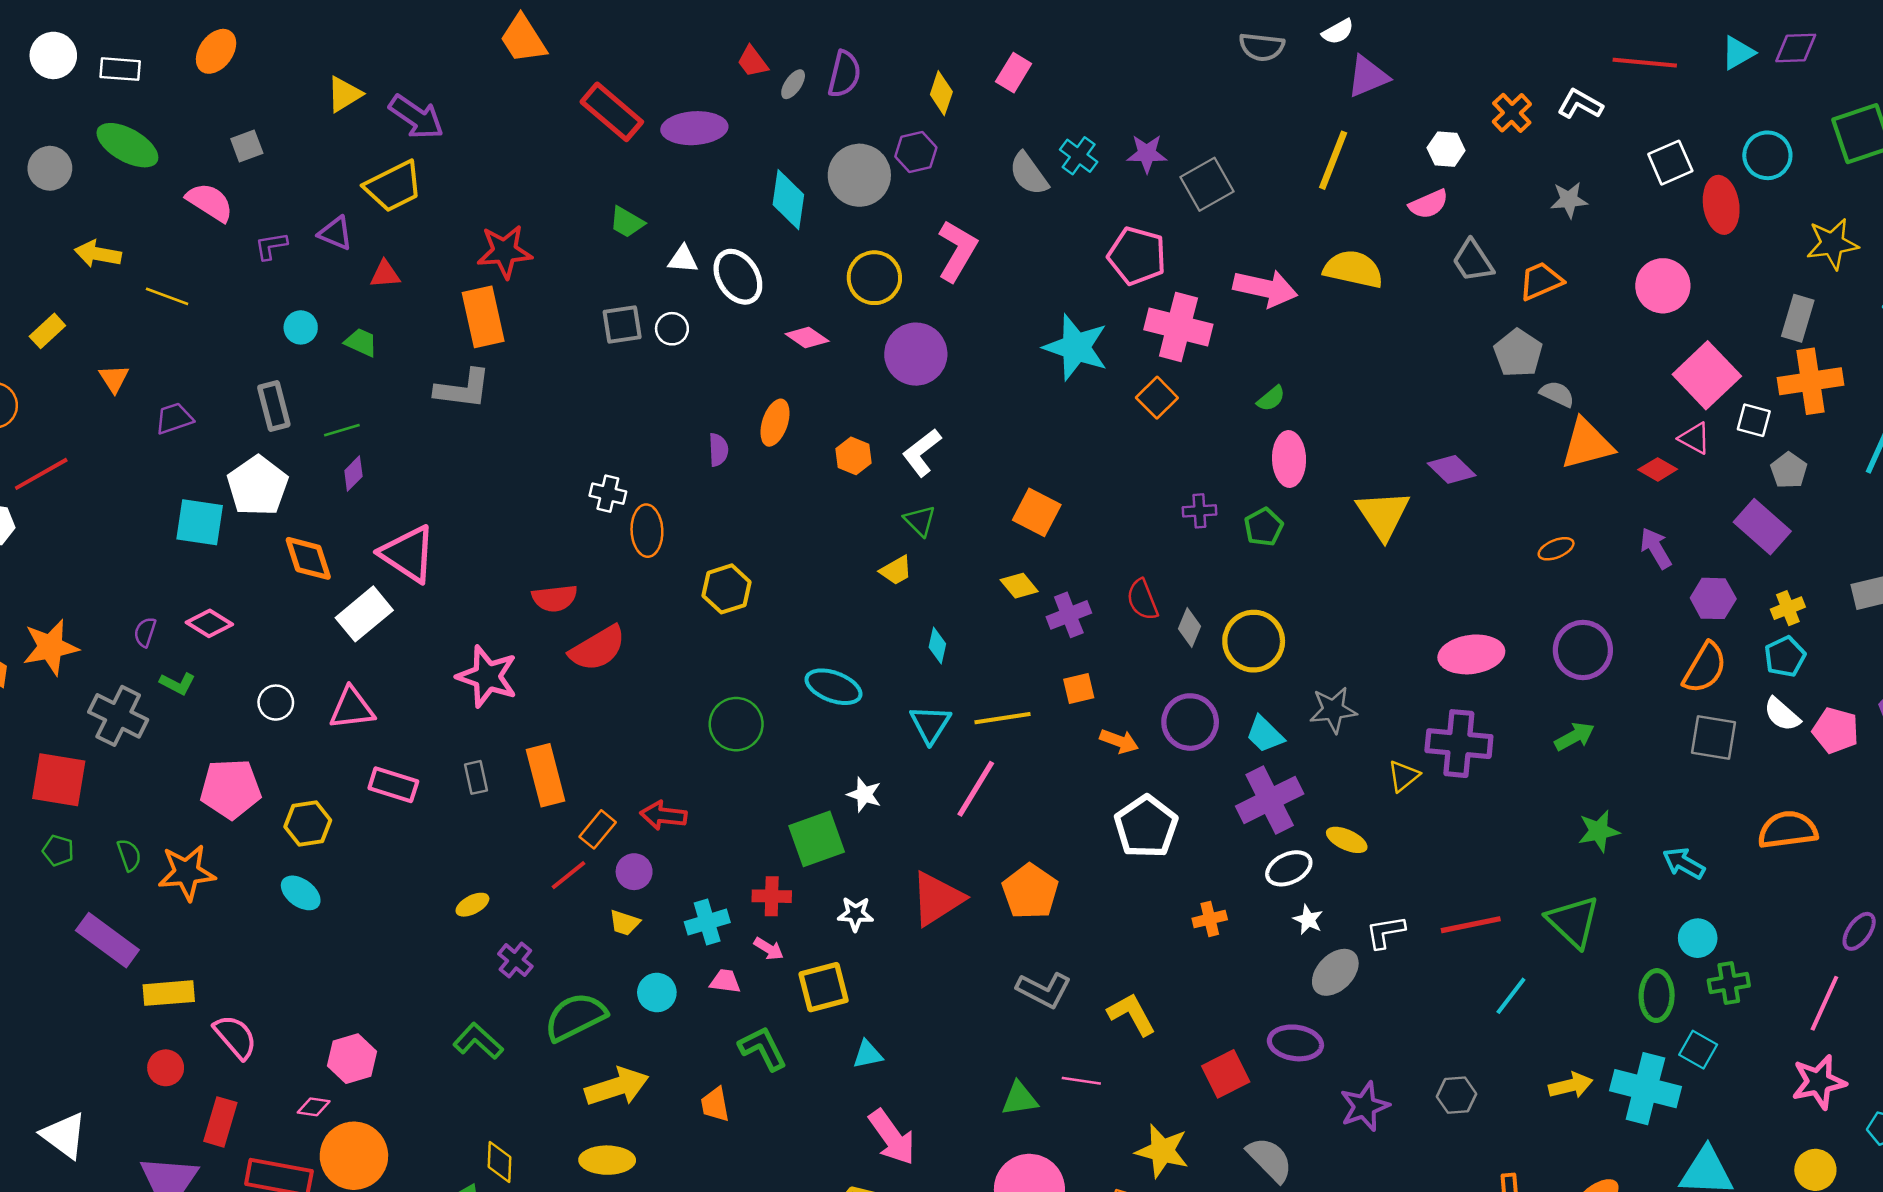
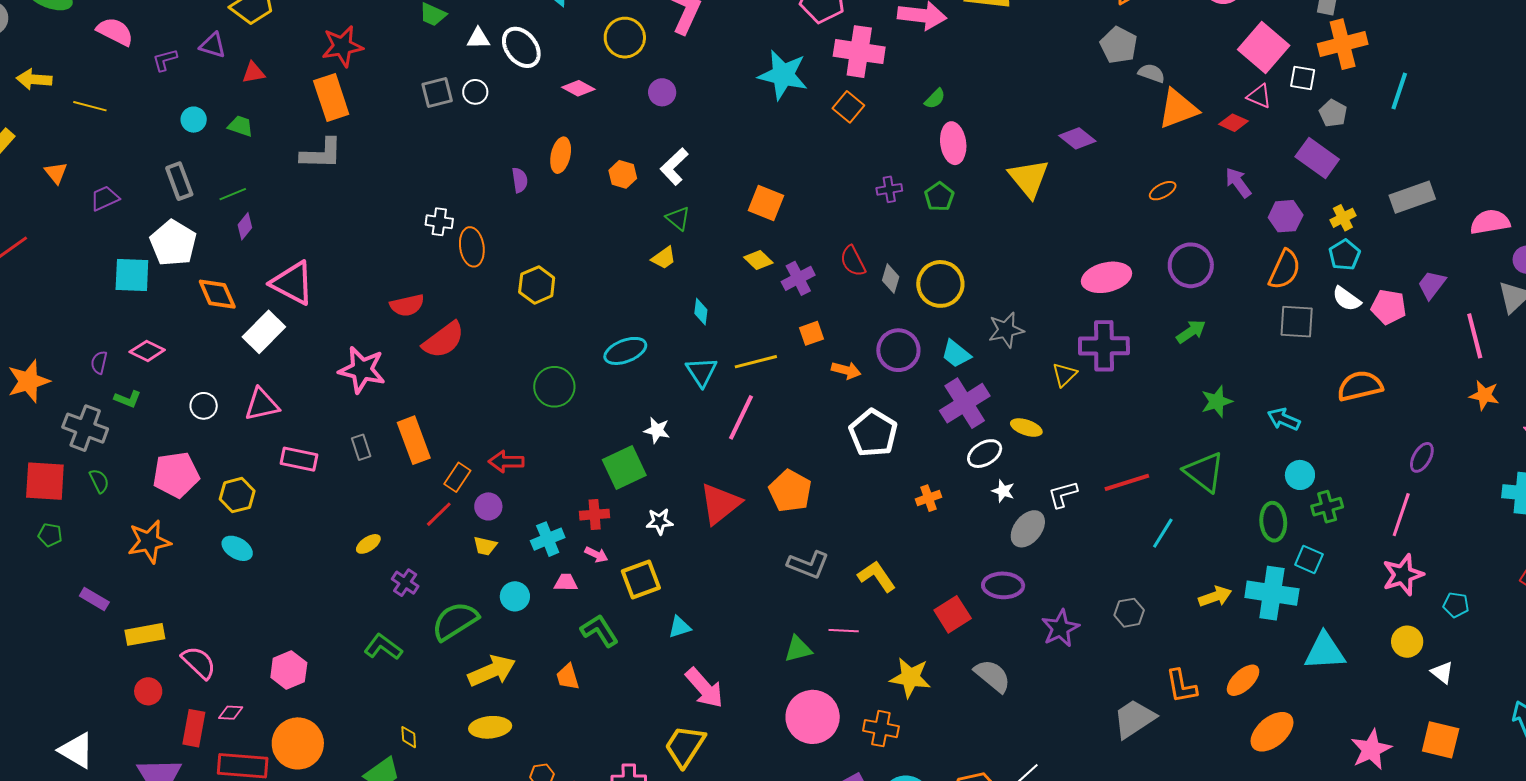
purple circle: (916, 354) -> (662, 92), size x0.6
cyan ellipse: (833, 687) -> (625, 351), turned -36
green semicircle: (129, 855) -> (99, 481), moved
purple rectangle: (107, 940) -> (94, 599), size x0.6
pink diamond: (314, 1107) -> (231, 713), moved
yellow diamond: (500, 1162) -> (409, 737), size x0.7

